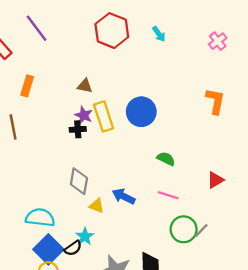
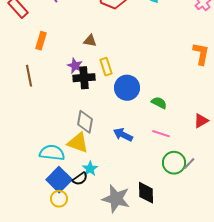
blue circle: (141, 112) -> (127, 88), moved
purple star: (84, 115) -> (75, 66), moved
yellow rectangle: (104, 116) -> (106, 67), size x0.7
black cross: (78, 129) -> (84, 78), size x1.5
yellow triangle: (97, 206) -> (78, 143), moved, size x1.6

